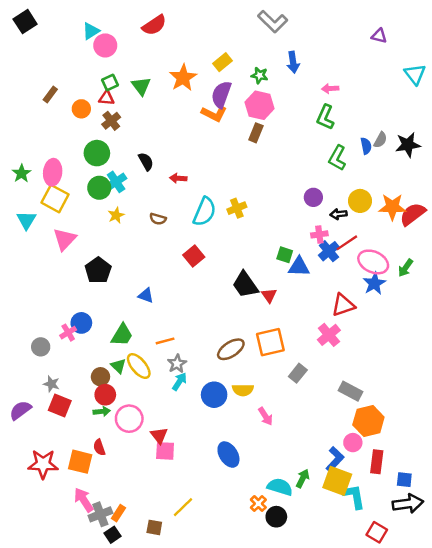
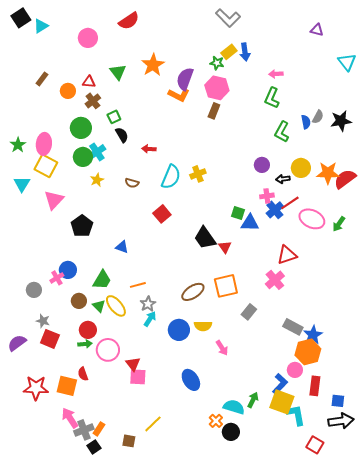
cyan triangle: (91, 31) -> (41, 26), moved
yellow rectangle: (222, 62) -> (229, 52), moved
green square: (110, 83) -> (114, 117), moved
blue star: (374, 283) -> (313, 335), moved
brown circle: (100, 377) -> (79, 301), moved

